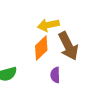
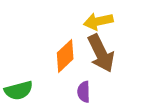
yellow arrow: (48, 25) -> (98, 21), moved

